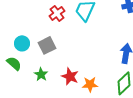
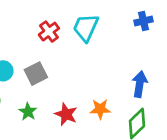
orange star: (90, 84) -> (100, 109), moved

